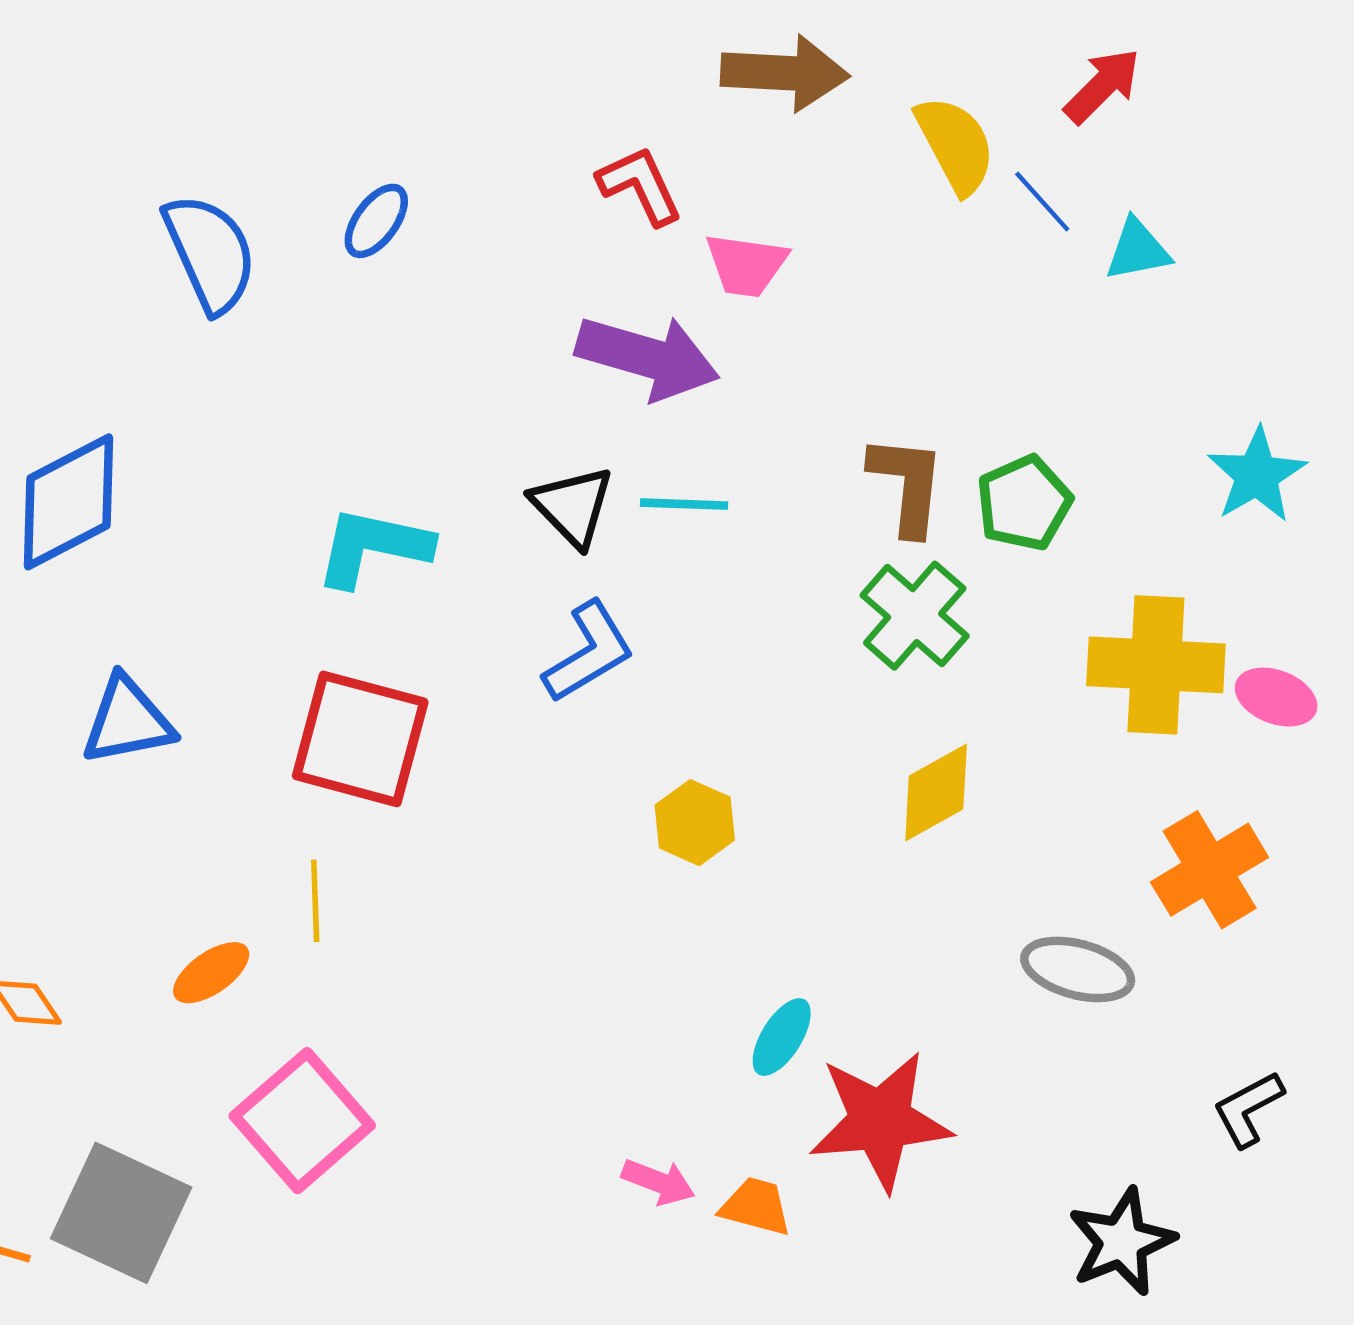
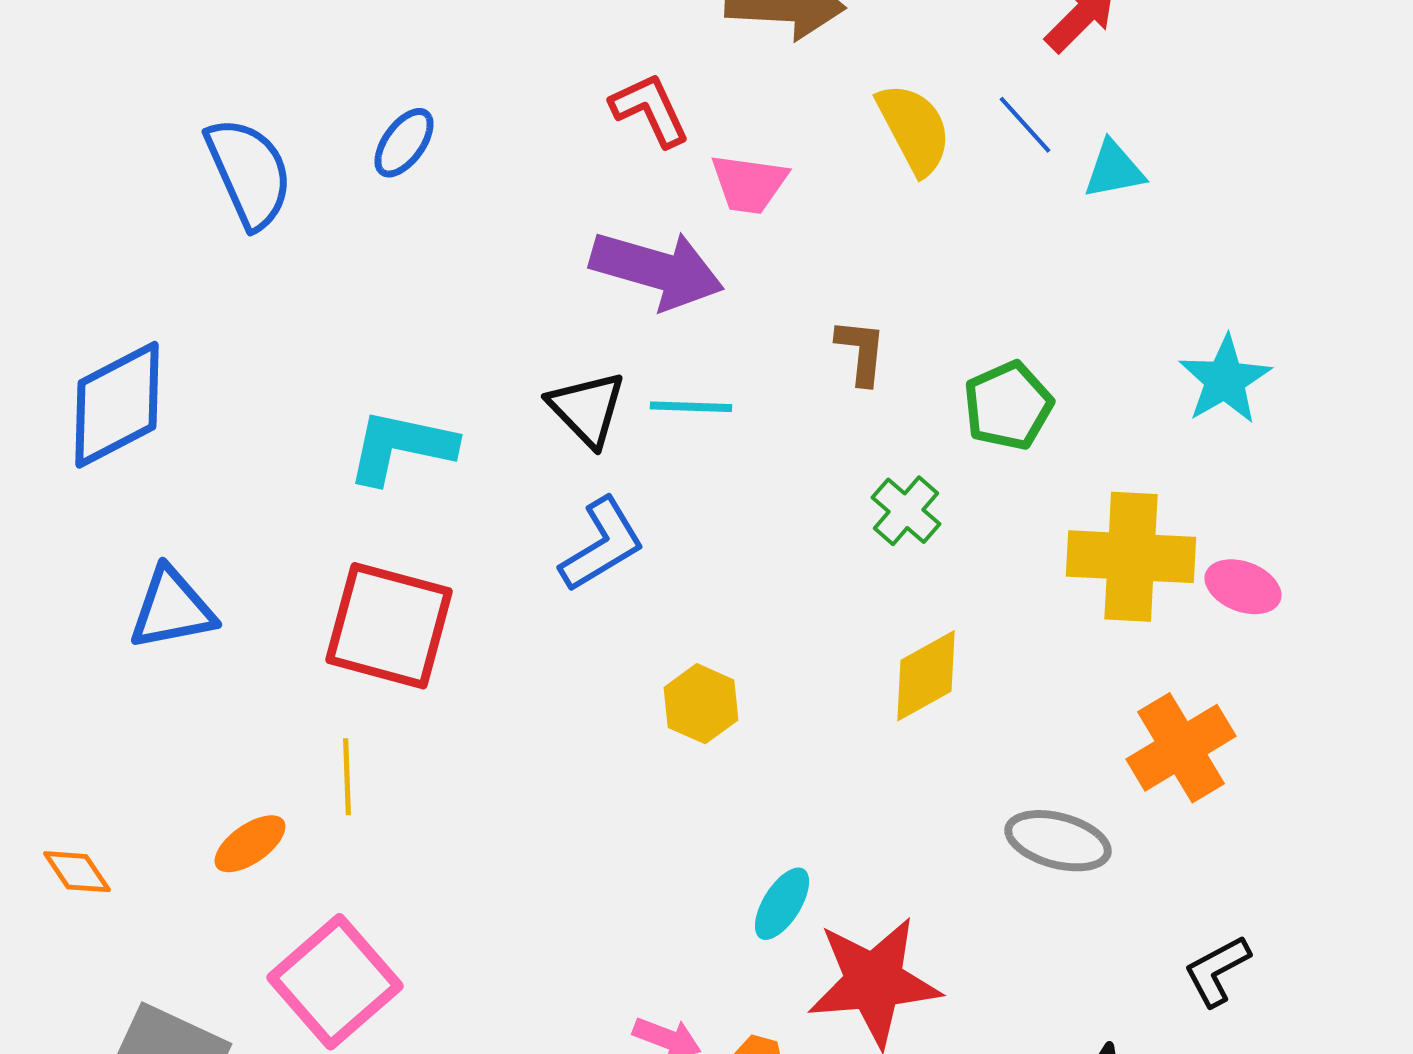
yellow semicircle: (955, 145) -> (914, 129), moved
brown L-shape: (907, 485) -> (861, 352), moved, size x0.7
green cross: (915, 616) -> (906, 511), size x0.7

